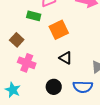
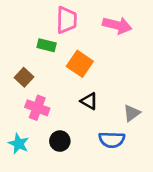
orange square: (59, 30) -> (80, 64), turned -30
black circle: (54, 87) -> (60, 141), moved

